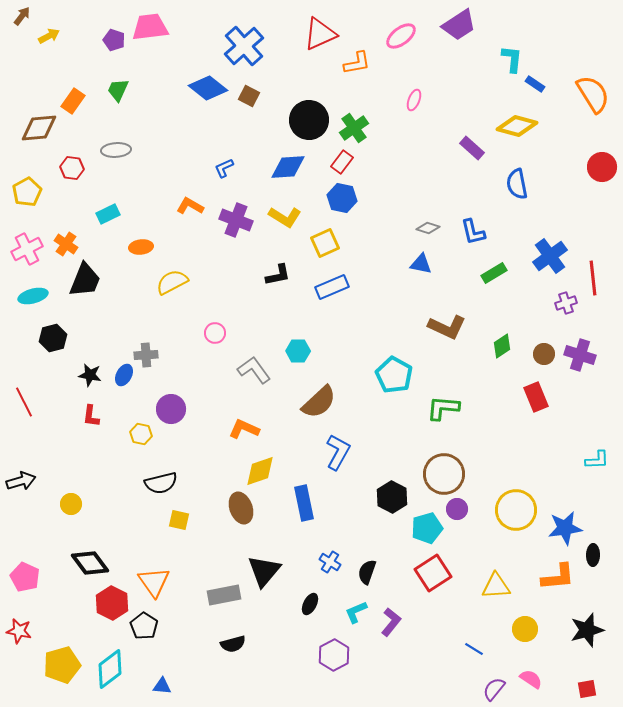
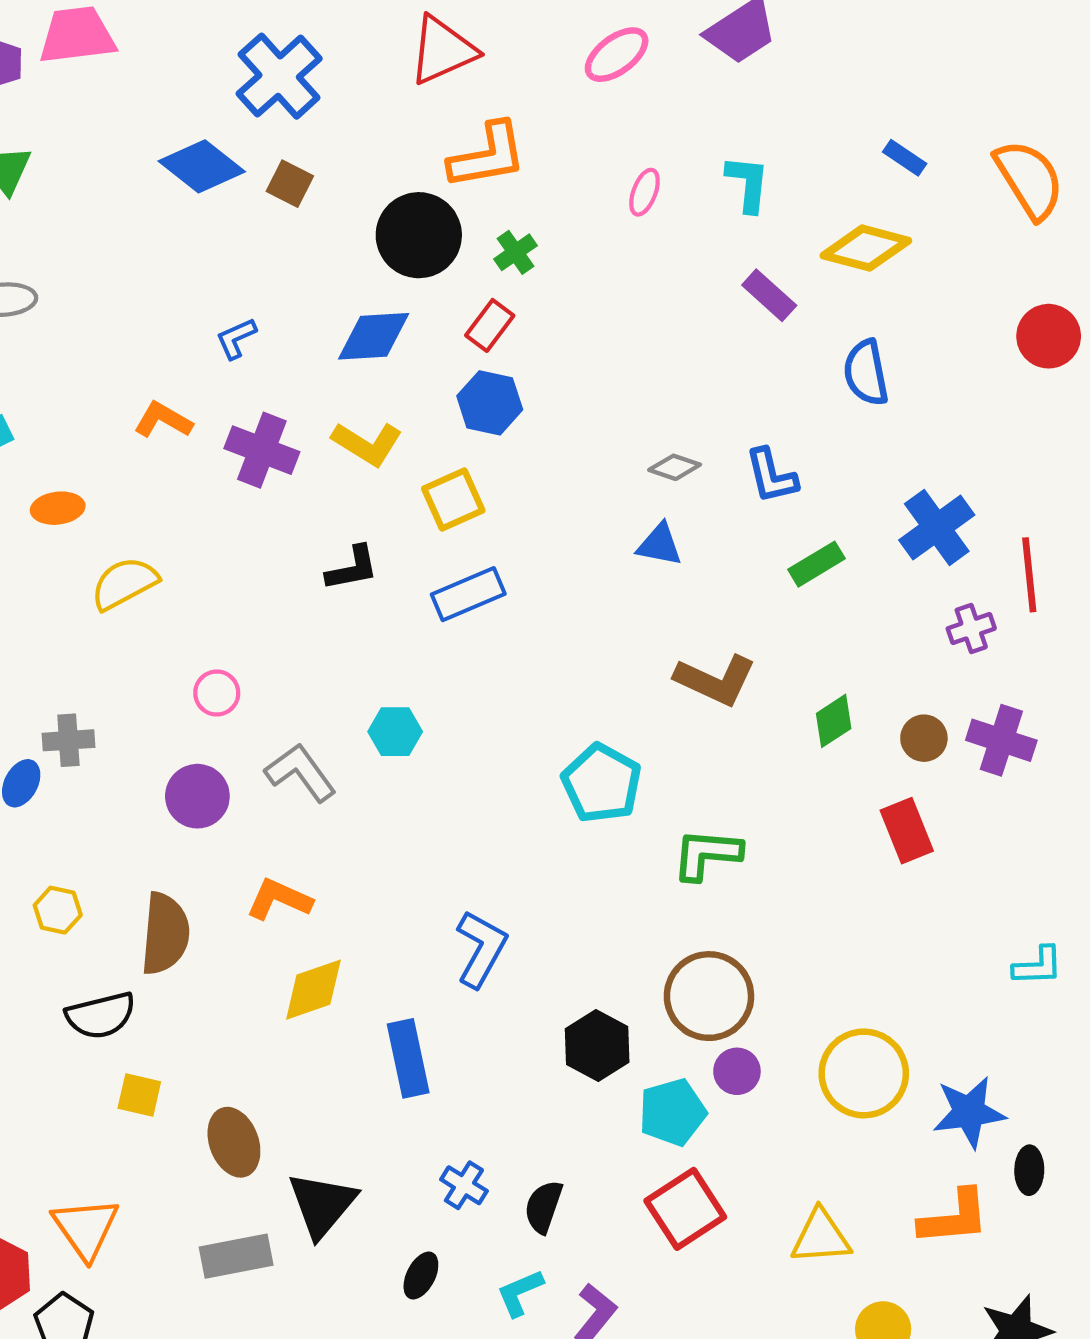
cyan L-shape: (512, 59) -> (748, 184), moved
orange L-shape: (357, 63) -> (488, 156), moved, size x1.4
green cross: (354, 128) -> (516, 252), size x0.7
brown semicircle: (319, 402) -> (165, 934), moved, turned -42
purple circle: (171, 409) -> (197, 796), moved
brown ellipse: (241, 508) -> (234, 1142), moved

